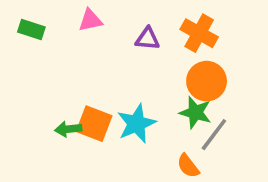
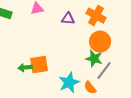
orange square: (94, 124) -> (39, 65), turned -30
cyan star: (136, 124) -> (69, 83), moved

